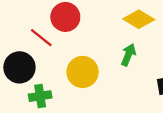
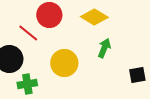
yellow diamond: (139, 19) -> (94, 17), moved

